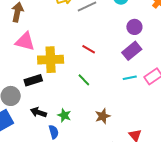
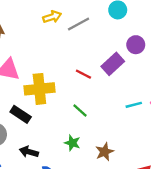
purple rectangle: (132, 51) -> (113, 64), moved
black rectangle: (33, 80) -> (21, 114), turned 54
green star: (64, 115) -> (72, 143), moved

